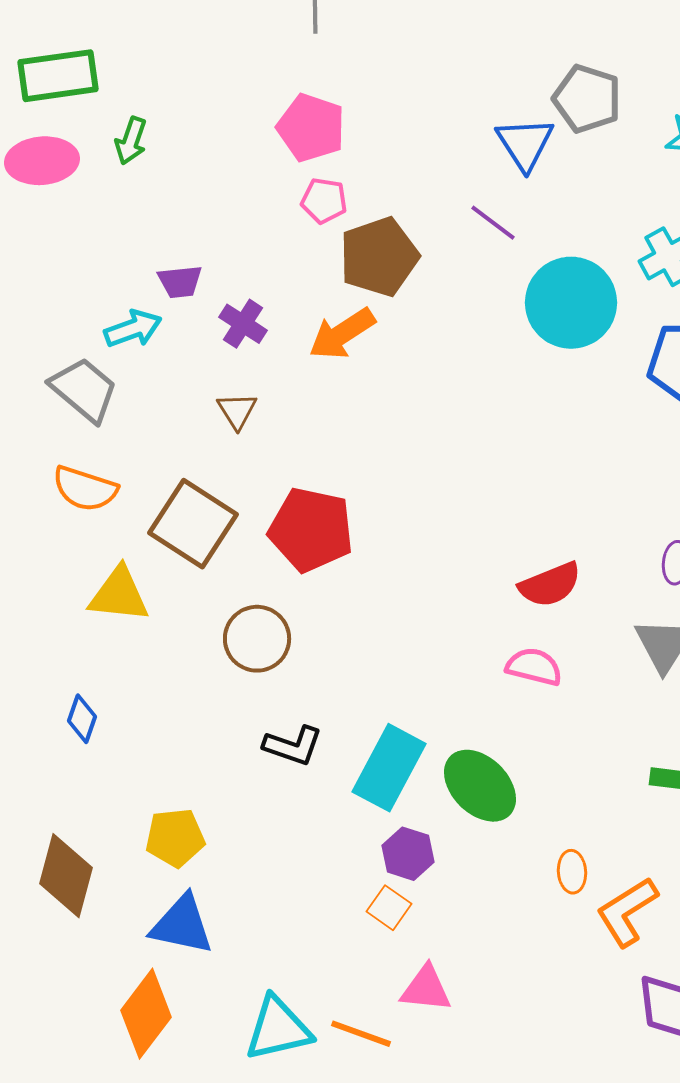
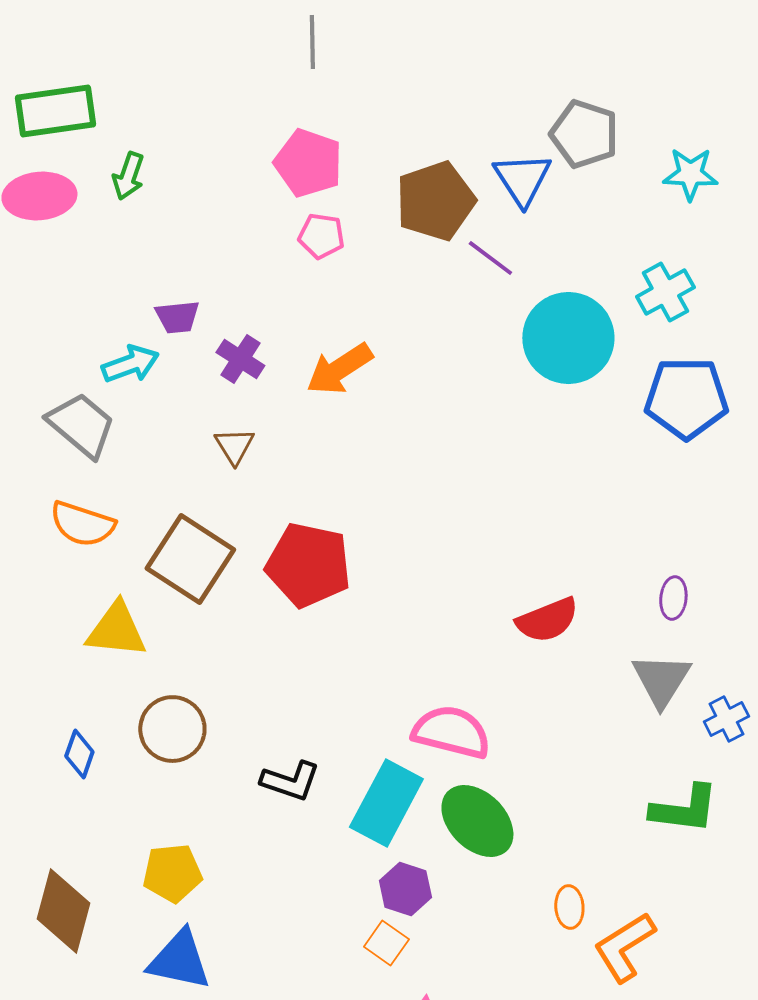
brown pentagon: (379, 257) -> (435, 201), moved
brown circle: (257, 639) -> (172, 729), moved
pink semicircle: (534, 667) -> (451, 732), moved, size x1.4

